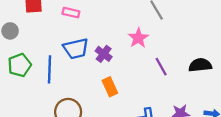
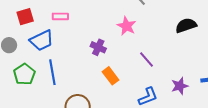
blue trapezoid: (76, 49) -> (42, 40), moved
black semicircle: (200, 65) -> (186, 25), moved
purple line: (161, 67) -> (147, 59), moved

